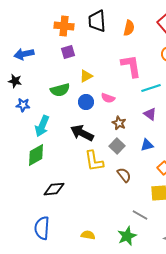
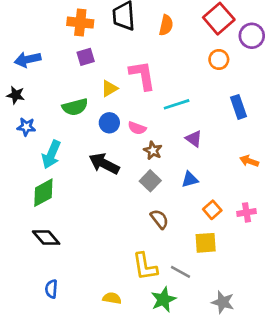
pink L-shape: (131, 66) -> (142, 75), moved
cyan line: (151, 88) -> (177, 104), moved
pink semicircle: (108, 98) -> (137, 128), moved
yellow L-shape: (94, 161) -> (145, 267), moved
black diamond: (54, 189) -> (46, 238), moved, turned 55
blue semicircle: (42, 228) -> (51, 289), size x0.6

